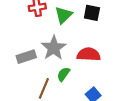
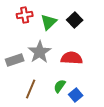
black square: (92, 13) -> (75, 20), turned 35
green semicircle: (63, 74) -> (60, 86), moved

